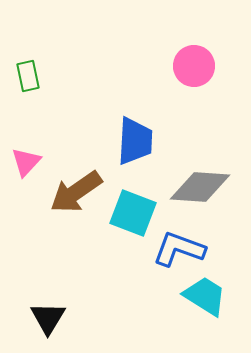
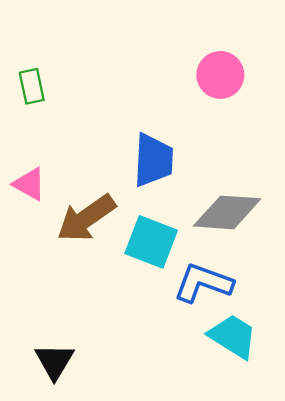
pink triangle: (26, 162) -> (29, 184), turned -44

